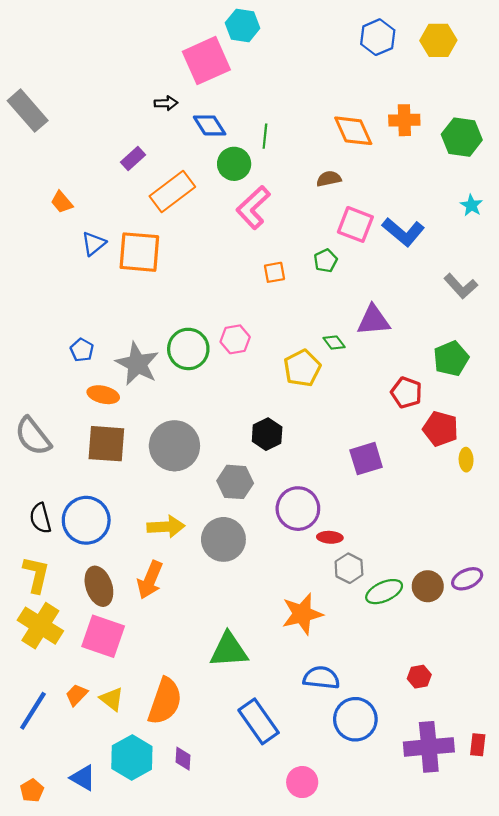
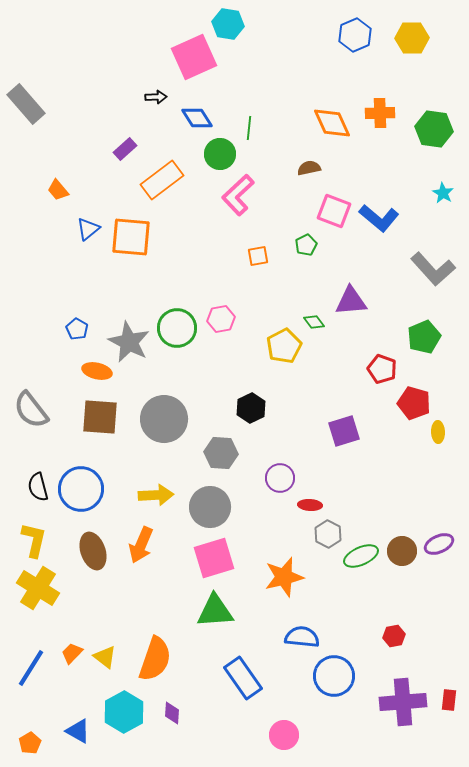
gray L-shape: (461, 286) -> (433, 269), size x1.4
purple circle: (298, 509) -> (280, 478), size x0.7
pink square: (103, 636) -> (214, 558), moved, turned -36

